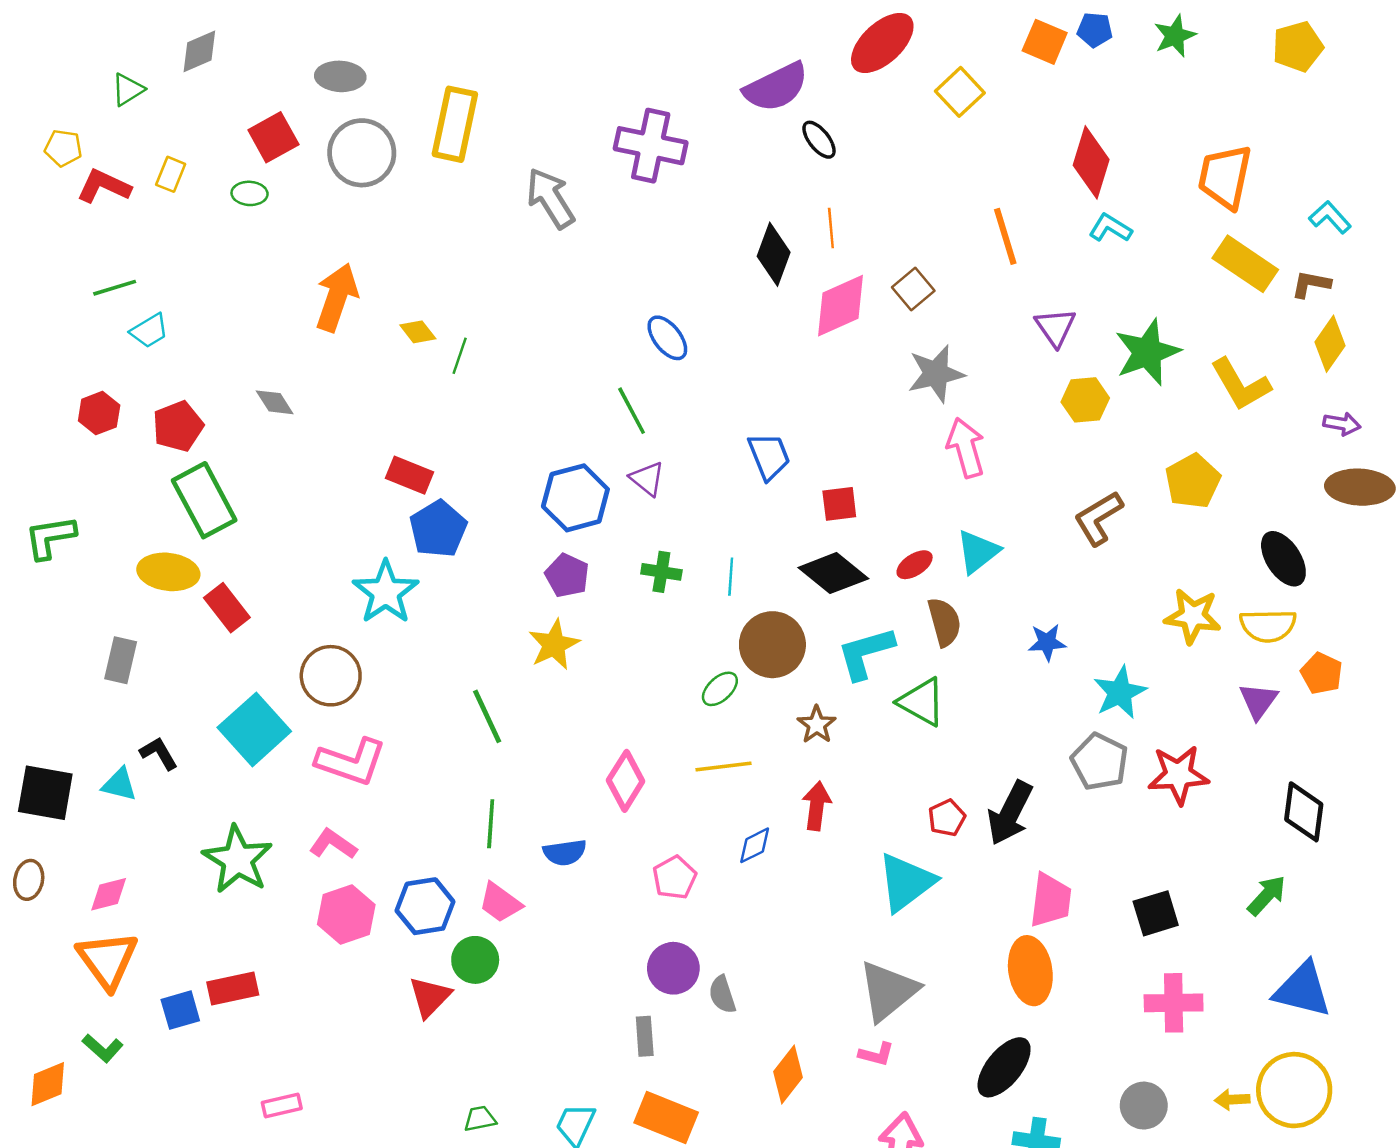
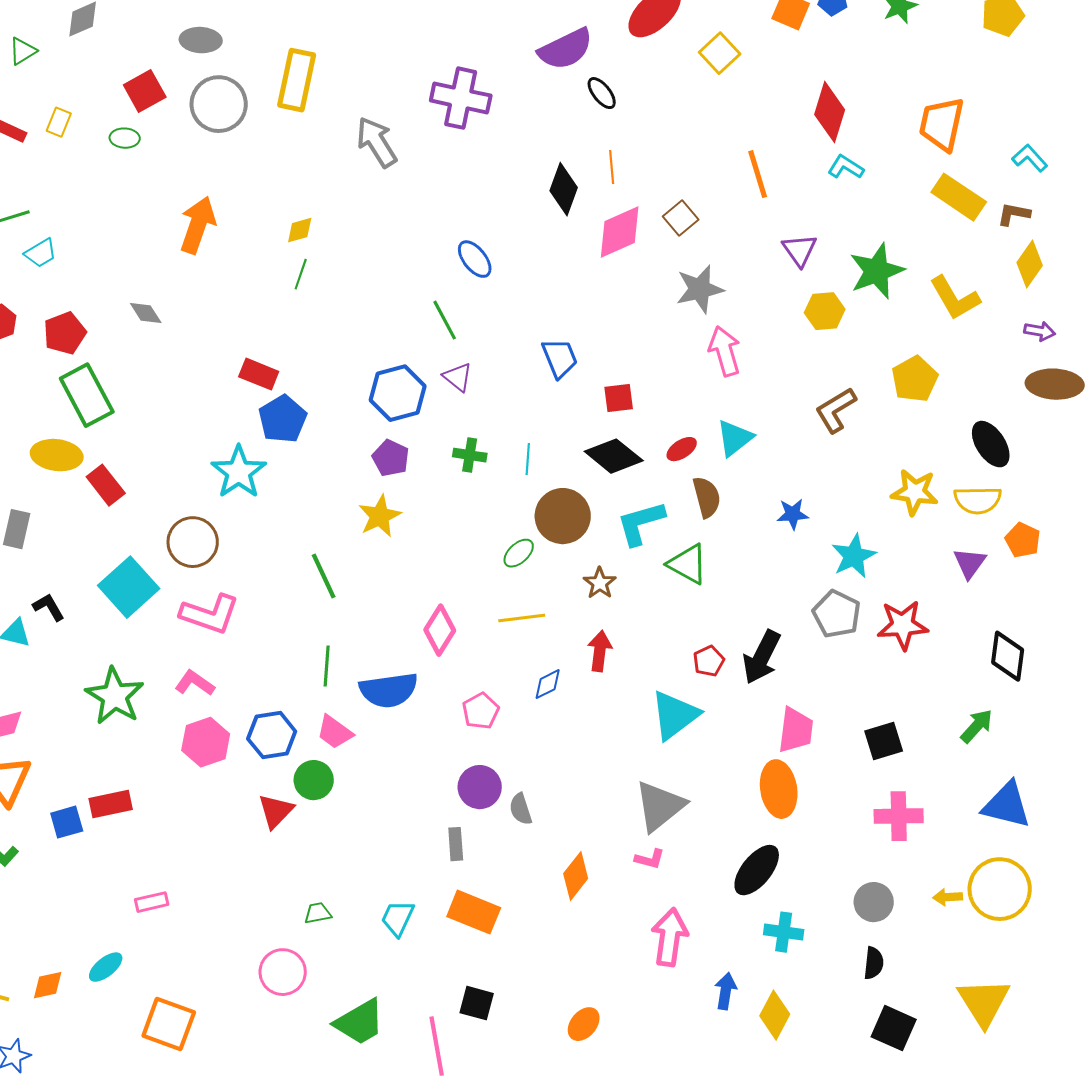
yellow diamond: (418, 332) -> (300, 230), moved, turned -68
blue semicircle: (565, 852) -> (389, 690), size x1.6

